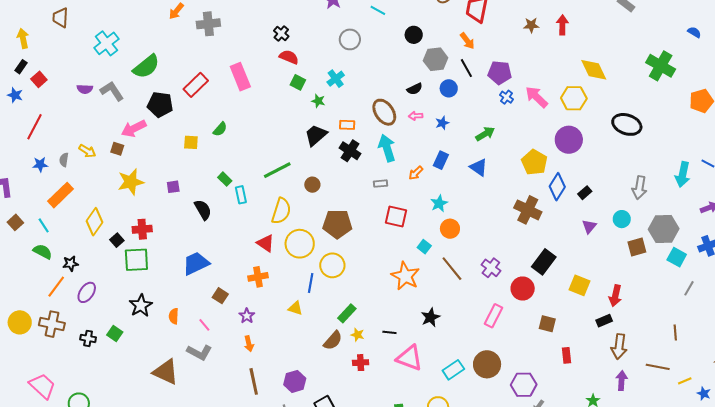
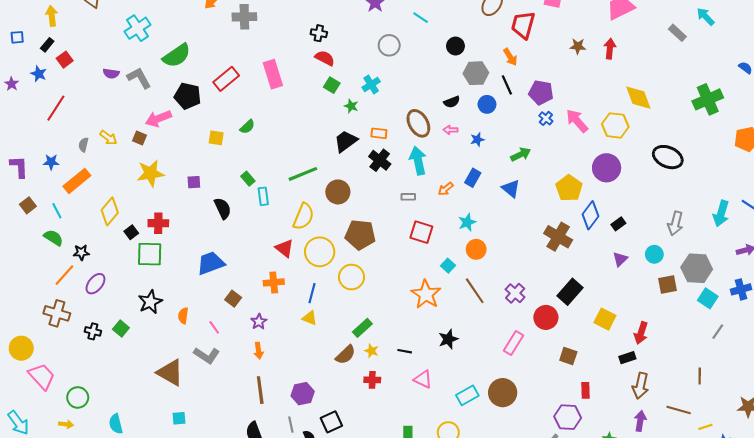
black cross: (281, 33) -> (319, 33), turned -35
green cross: (661, 66) -> (708, 99), turned 32
blue star: (40, 164) -> (51, 162), moved
brown circle: (312, 185) -> (338, 192), size x1.5
blue line: (311, 283) -> (312, 293), moved
yellow circle: (20, 322) -> (21, 348), moved
pink triangle: (409, 358) -> (423, 379), size x0.7
purple hexagon: (524, 385) -> (568, 417), moved

